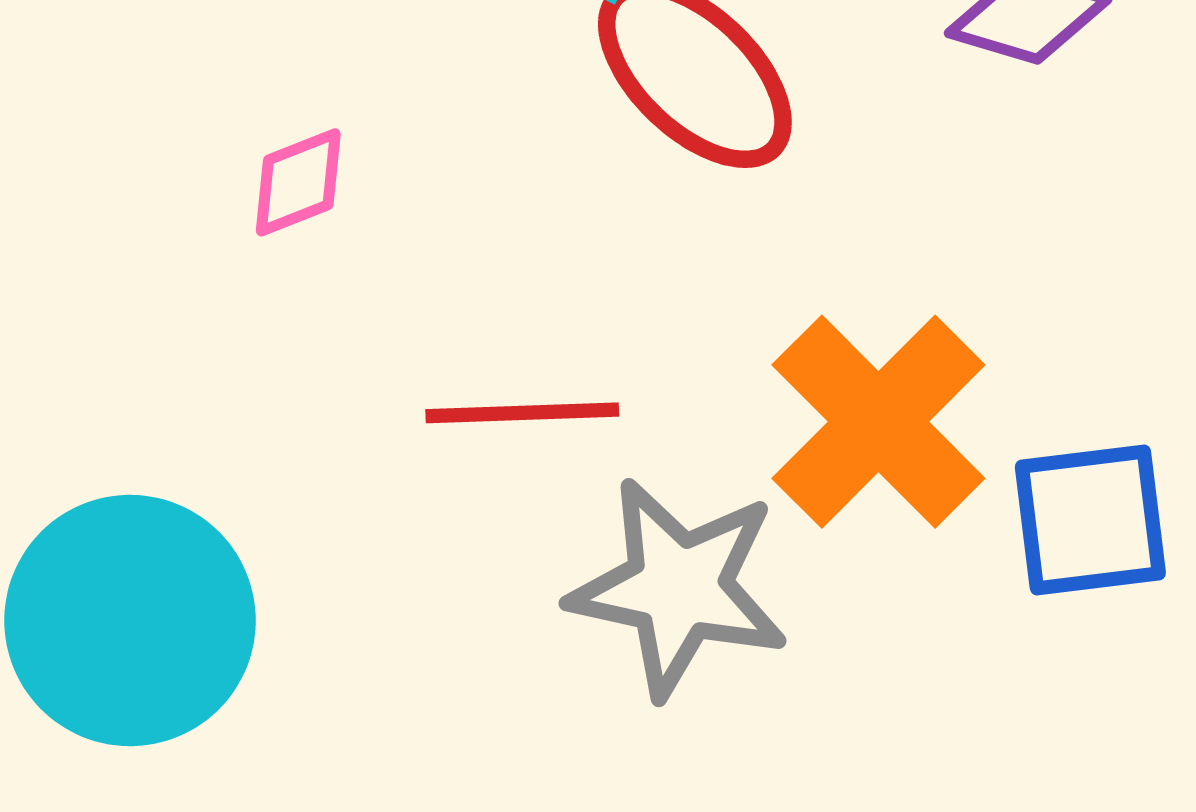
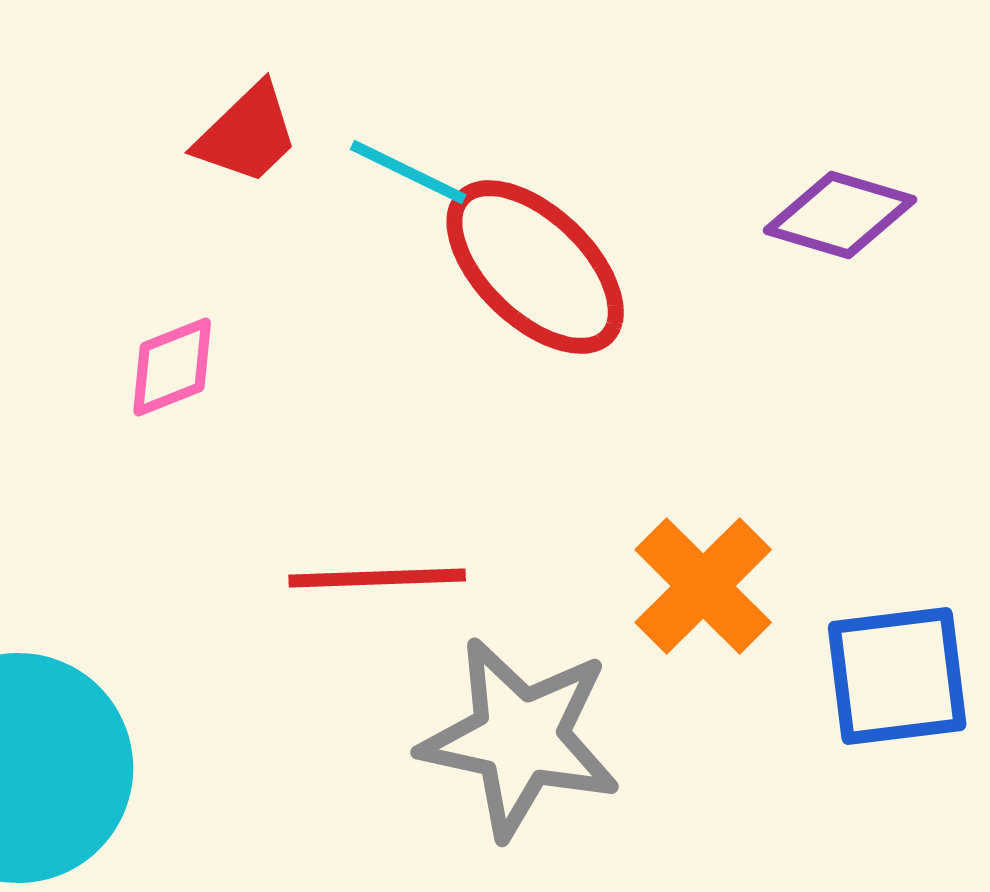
orange cross: (878, 422) -> (703, 586), size x0.7

